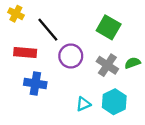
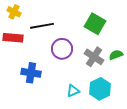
black line: (48, 30) -> (42, 26), turned -60
red rectangle: (25, 53) -> (13, 38), moved

